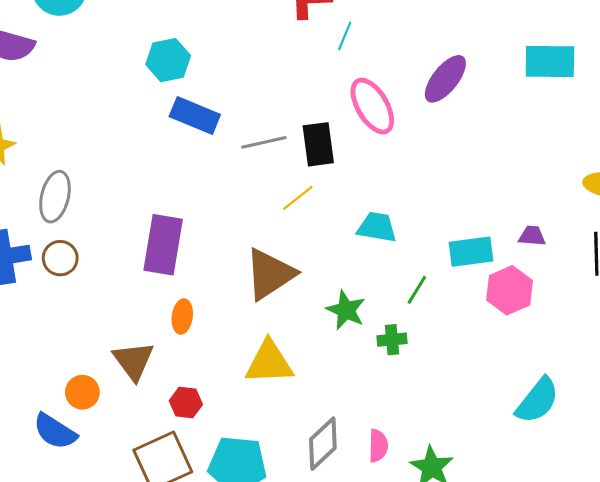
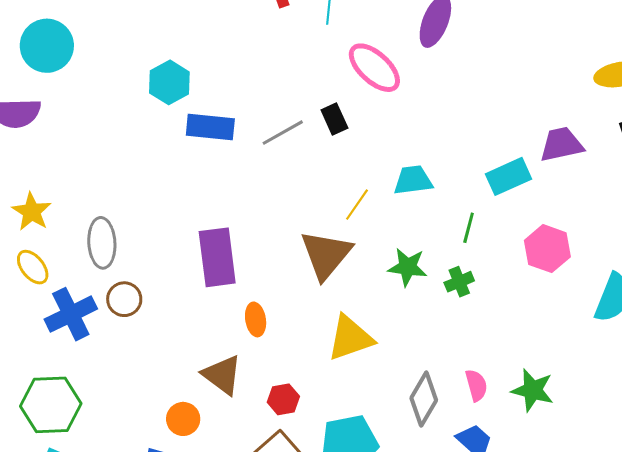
black rectangle: (318, 144) -> (334, 119), size x0.7
yellow line: (298, 198) -> (357, 205), moved
purple trapezoid: (532, 236) -> (561, 144), size x1.6
pink hexagon: (510, 290) -> (547, 249), moved

